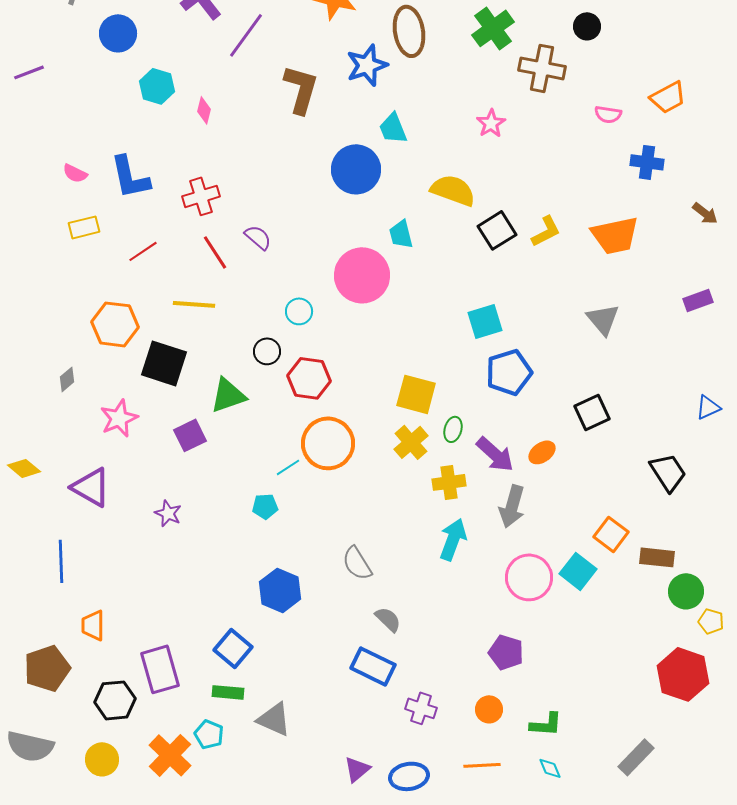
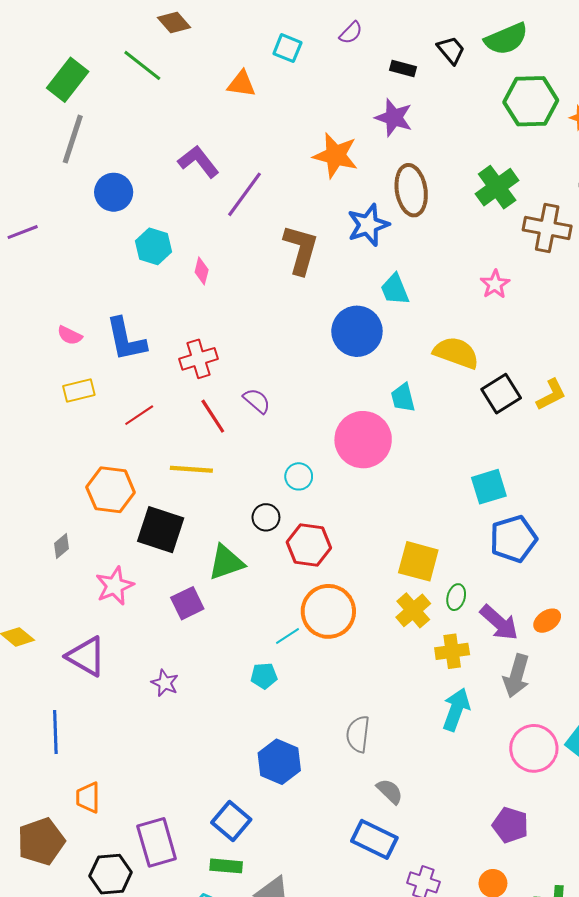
gray semicircle: (357, 563) -> (358, 734), turned 39

